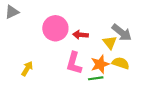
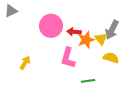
gray arrow: (122, 33) -> (112, 30), turned 78
orange star: (100, 64) -> (86, 40), moved
green line: (96, 78) -> (88, 81), moved

